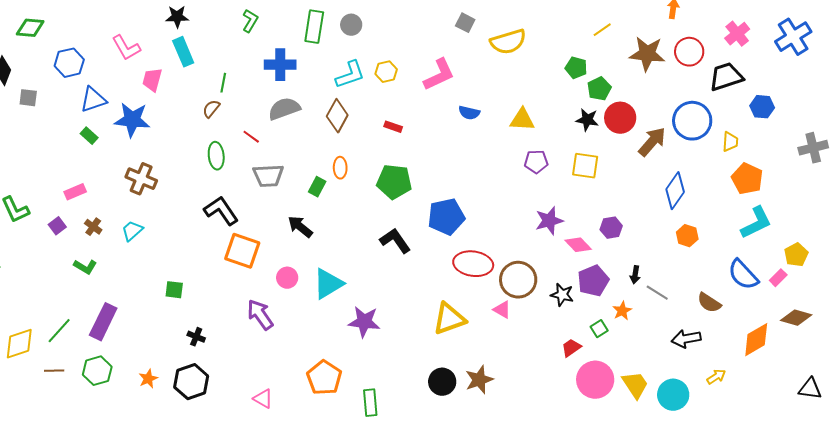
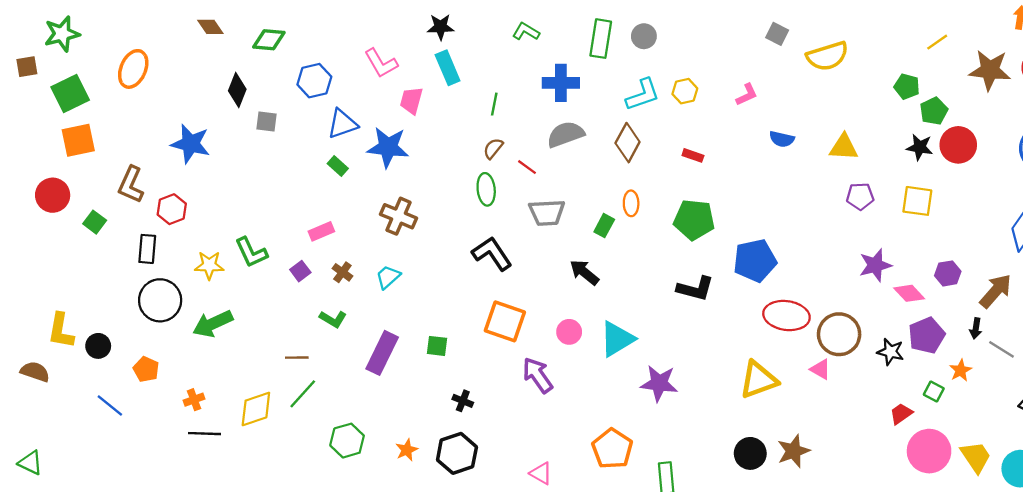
green L-shape: (250, 21) -> (526, 32), turned -90
pink L-shape: (439, 75) -> (747, 95), size x0.6
brown semicircle: (211, 109) -> (493, 148), moved
brown arrow: (652, 142) -> (996, 291), moved
black L-shape: (395, 241) -> (695, 289), turned 140
orange square: (242, 251) -> (505, 321), moved
purple rectangle: (103, 322) -> (382, 353), moved
green square: (599, 329) -> (934, 391), turned -30
brown line: (54, 371) -> (297, 358), moved

